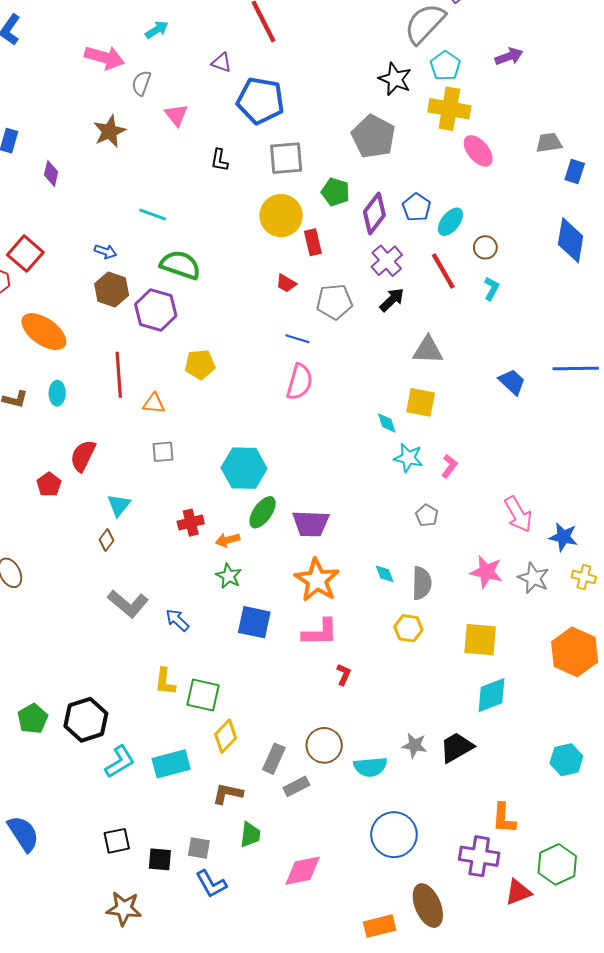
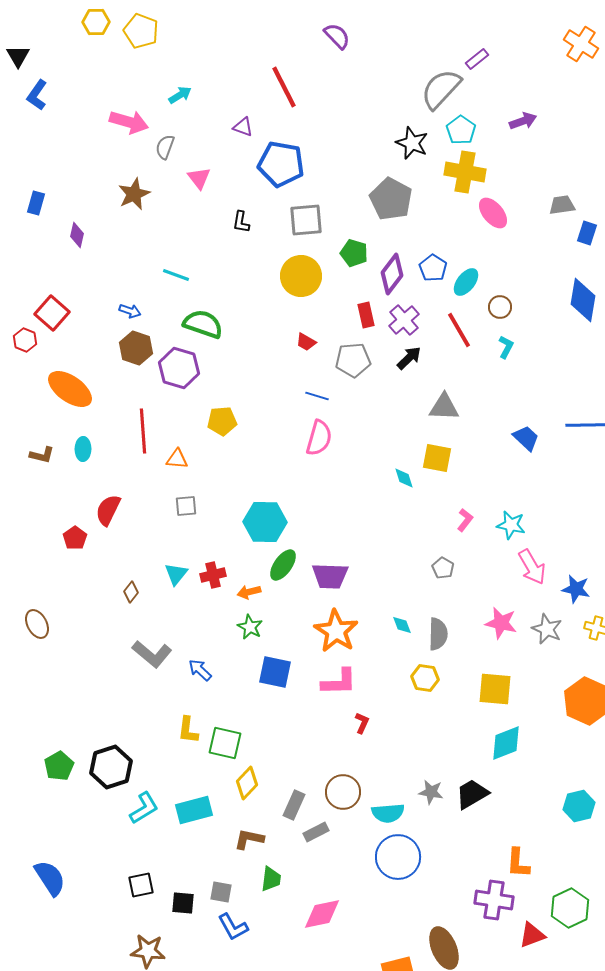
red rectangle: (313, 242) -> (366, 315), moved
cyan star: (408, 458) -> (511, 525), moved
cyan triangle: (119, 505) -> (176, 574), moved
blue circle: (394, 835) -> (398, 857), moved

